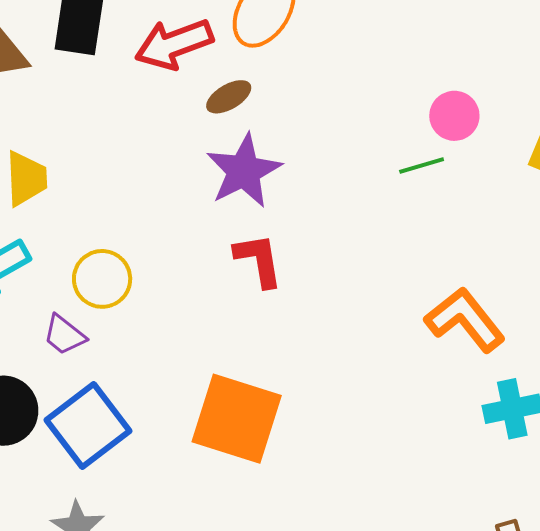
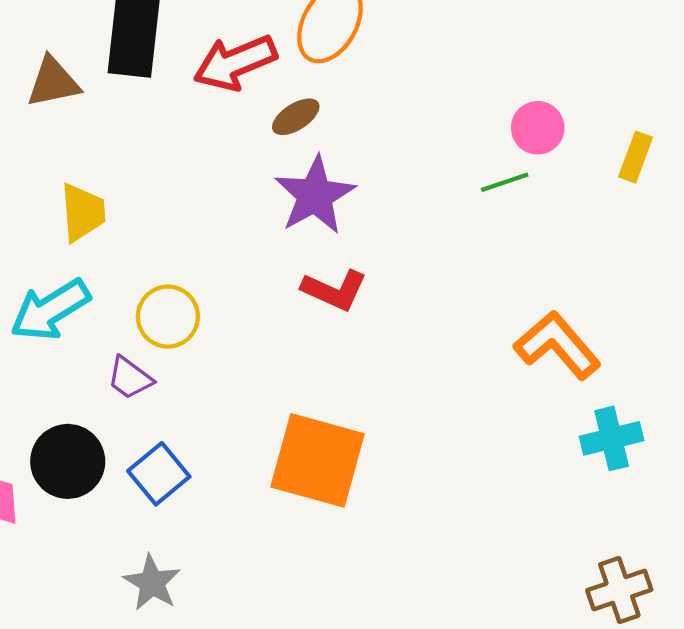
red L-shape: (259, 260) -> (334, 290), turned 126
blue square: (88, 425) -> (159, 474), size x0.7

